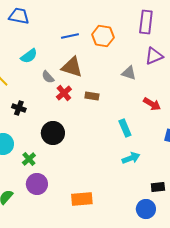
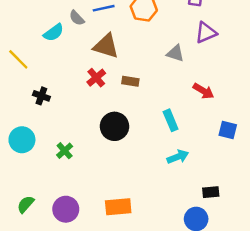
gray semicircle: (48, 77) -> (77, 18), moved
black circle: (53, 133) -> (114, 126), moved
green cross: (29, 159) -> (65, 151), moved
purple circle: (37, 184) -> (66, 209), moved

